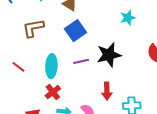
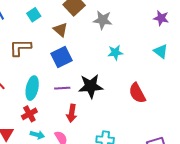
red arrow: (107, 91) -> (72, 113), moved

